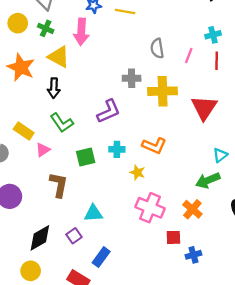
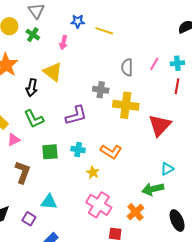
pink arrow: (81, 32) -> (63, 42), size x0.6
pink line: (189, 55) -> (154, 64), moved
yellow triangle: (59, 57) -> (53, 72), moved
purple square: (74, 236) -> (29, 219), turned -32

